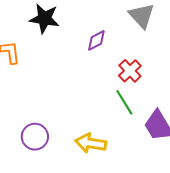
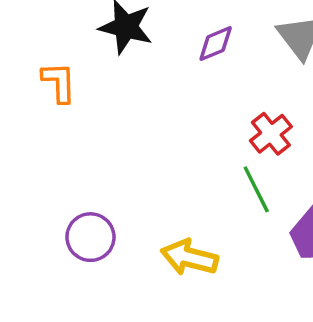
purple diamond: (96, 40) -> (216, 44), moved

